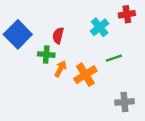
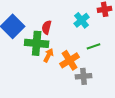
green cross: (46, 55) -> (37, 43), size x1.6
gray cross: (124, 102) -> (84, 76), moved

